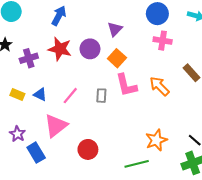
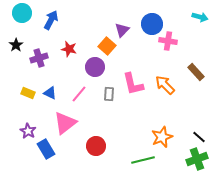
blue circle: (157, 14) -> (152, 24), moved
blue arrow: (59, 16) -> (51, 20), moved
red star: (60, 49) -> (69, 49), size x0.7
purple circle: (90, 49) -> (95, 67), moved
orange square: (117, 58) -> (107, 46), moved

